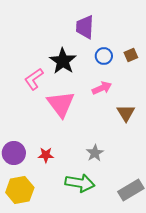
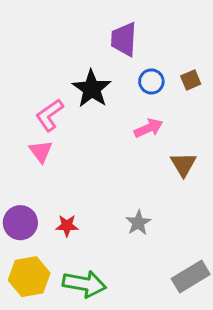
pink triangle: (61, 104) -> (41, 151), moved, size x0.6
green arrow: (80, 183) -> (84, 284), moved

